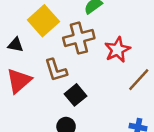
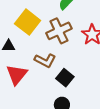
brown L-shape: (56, 70) -> (45, 60), turned -35

